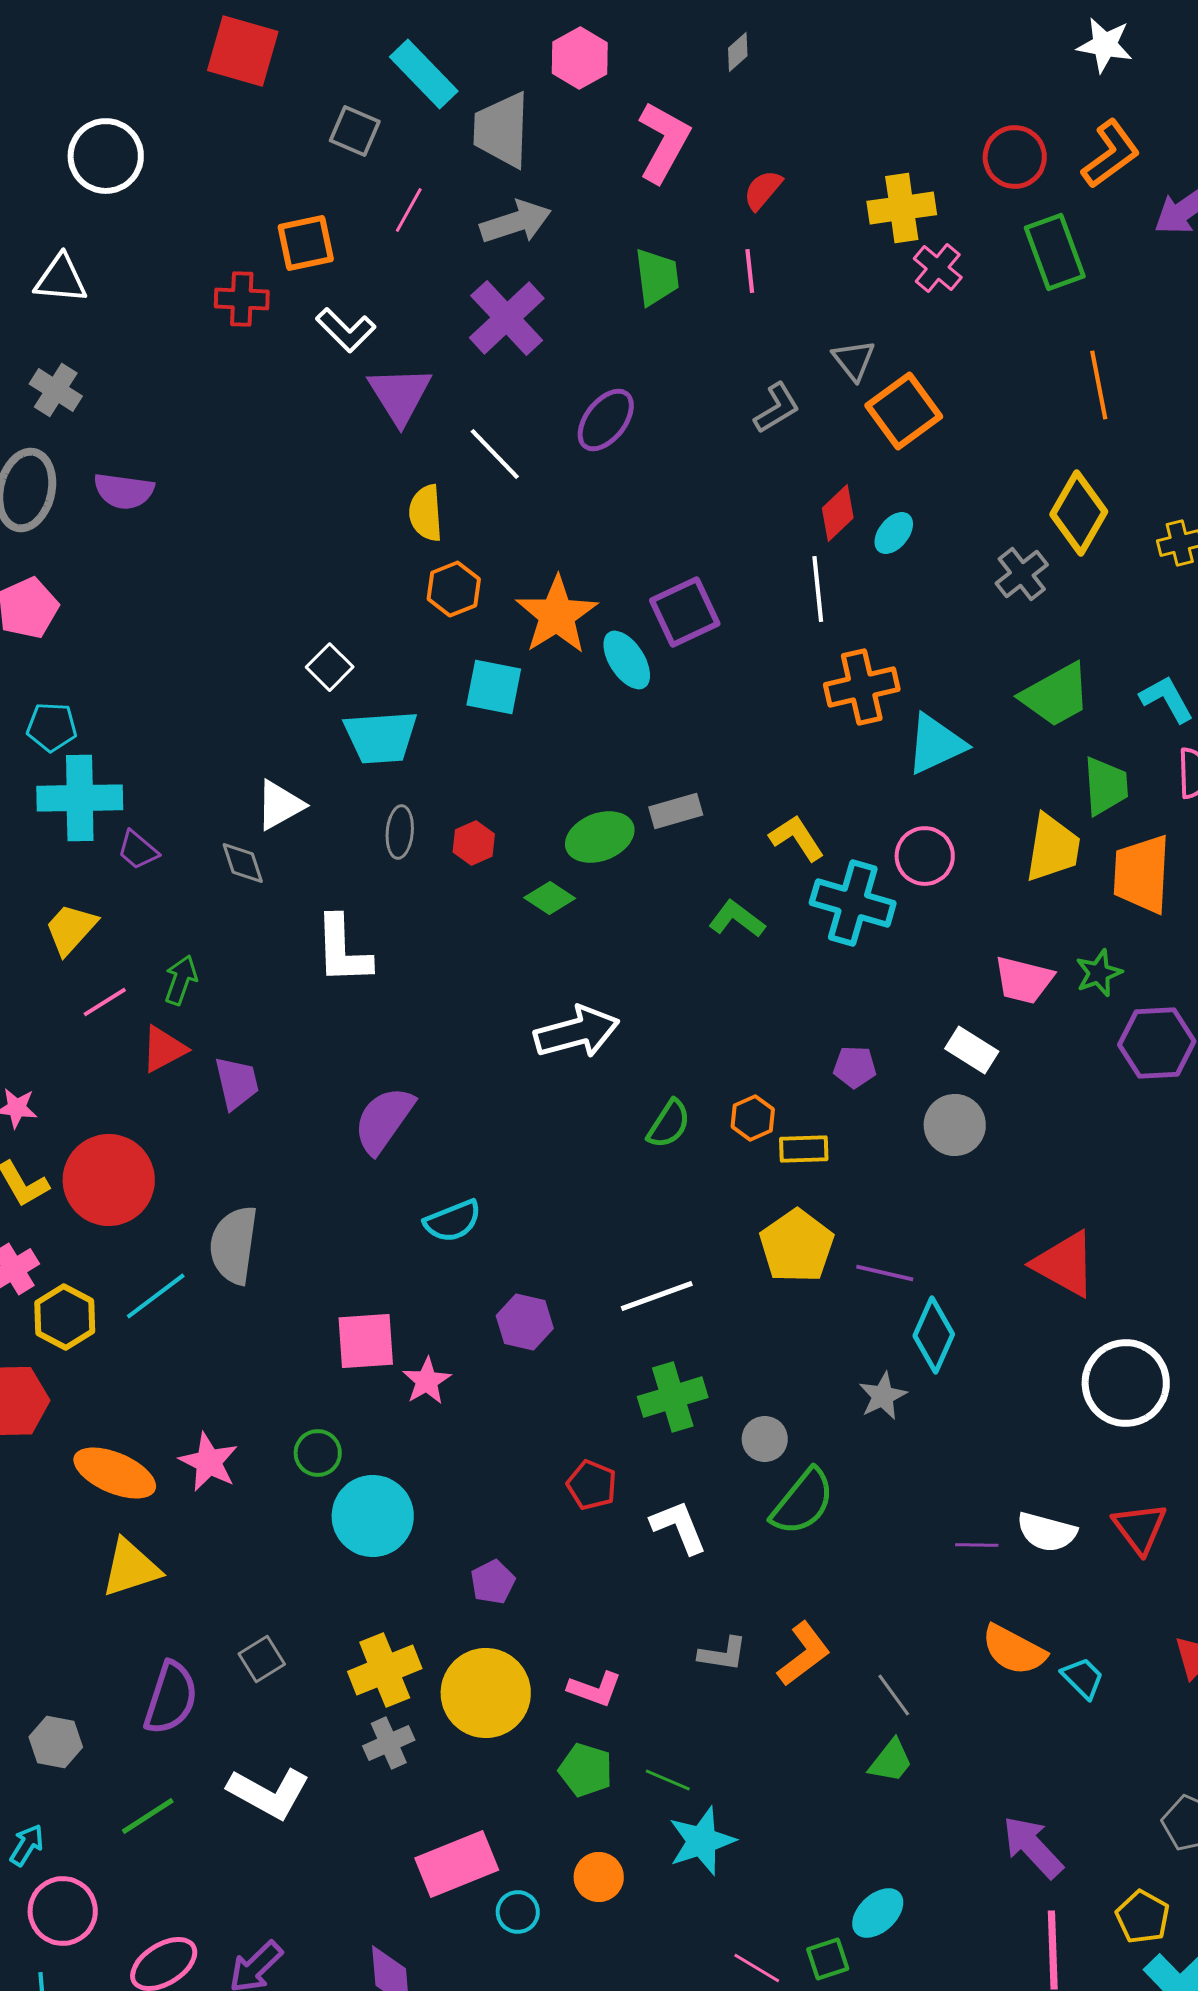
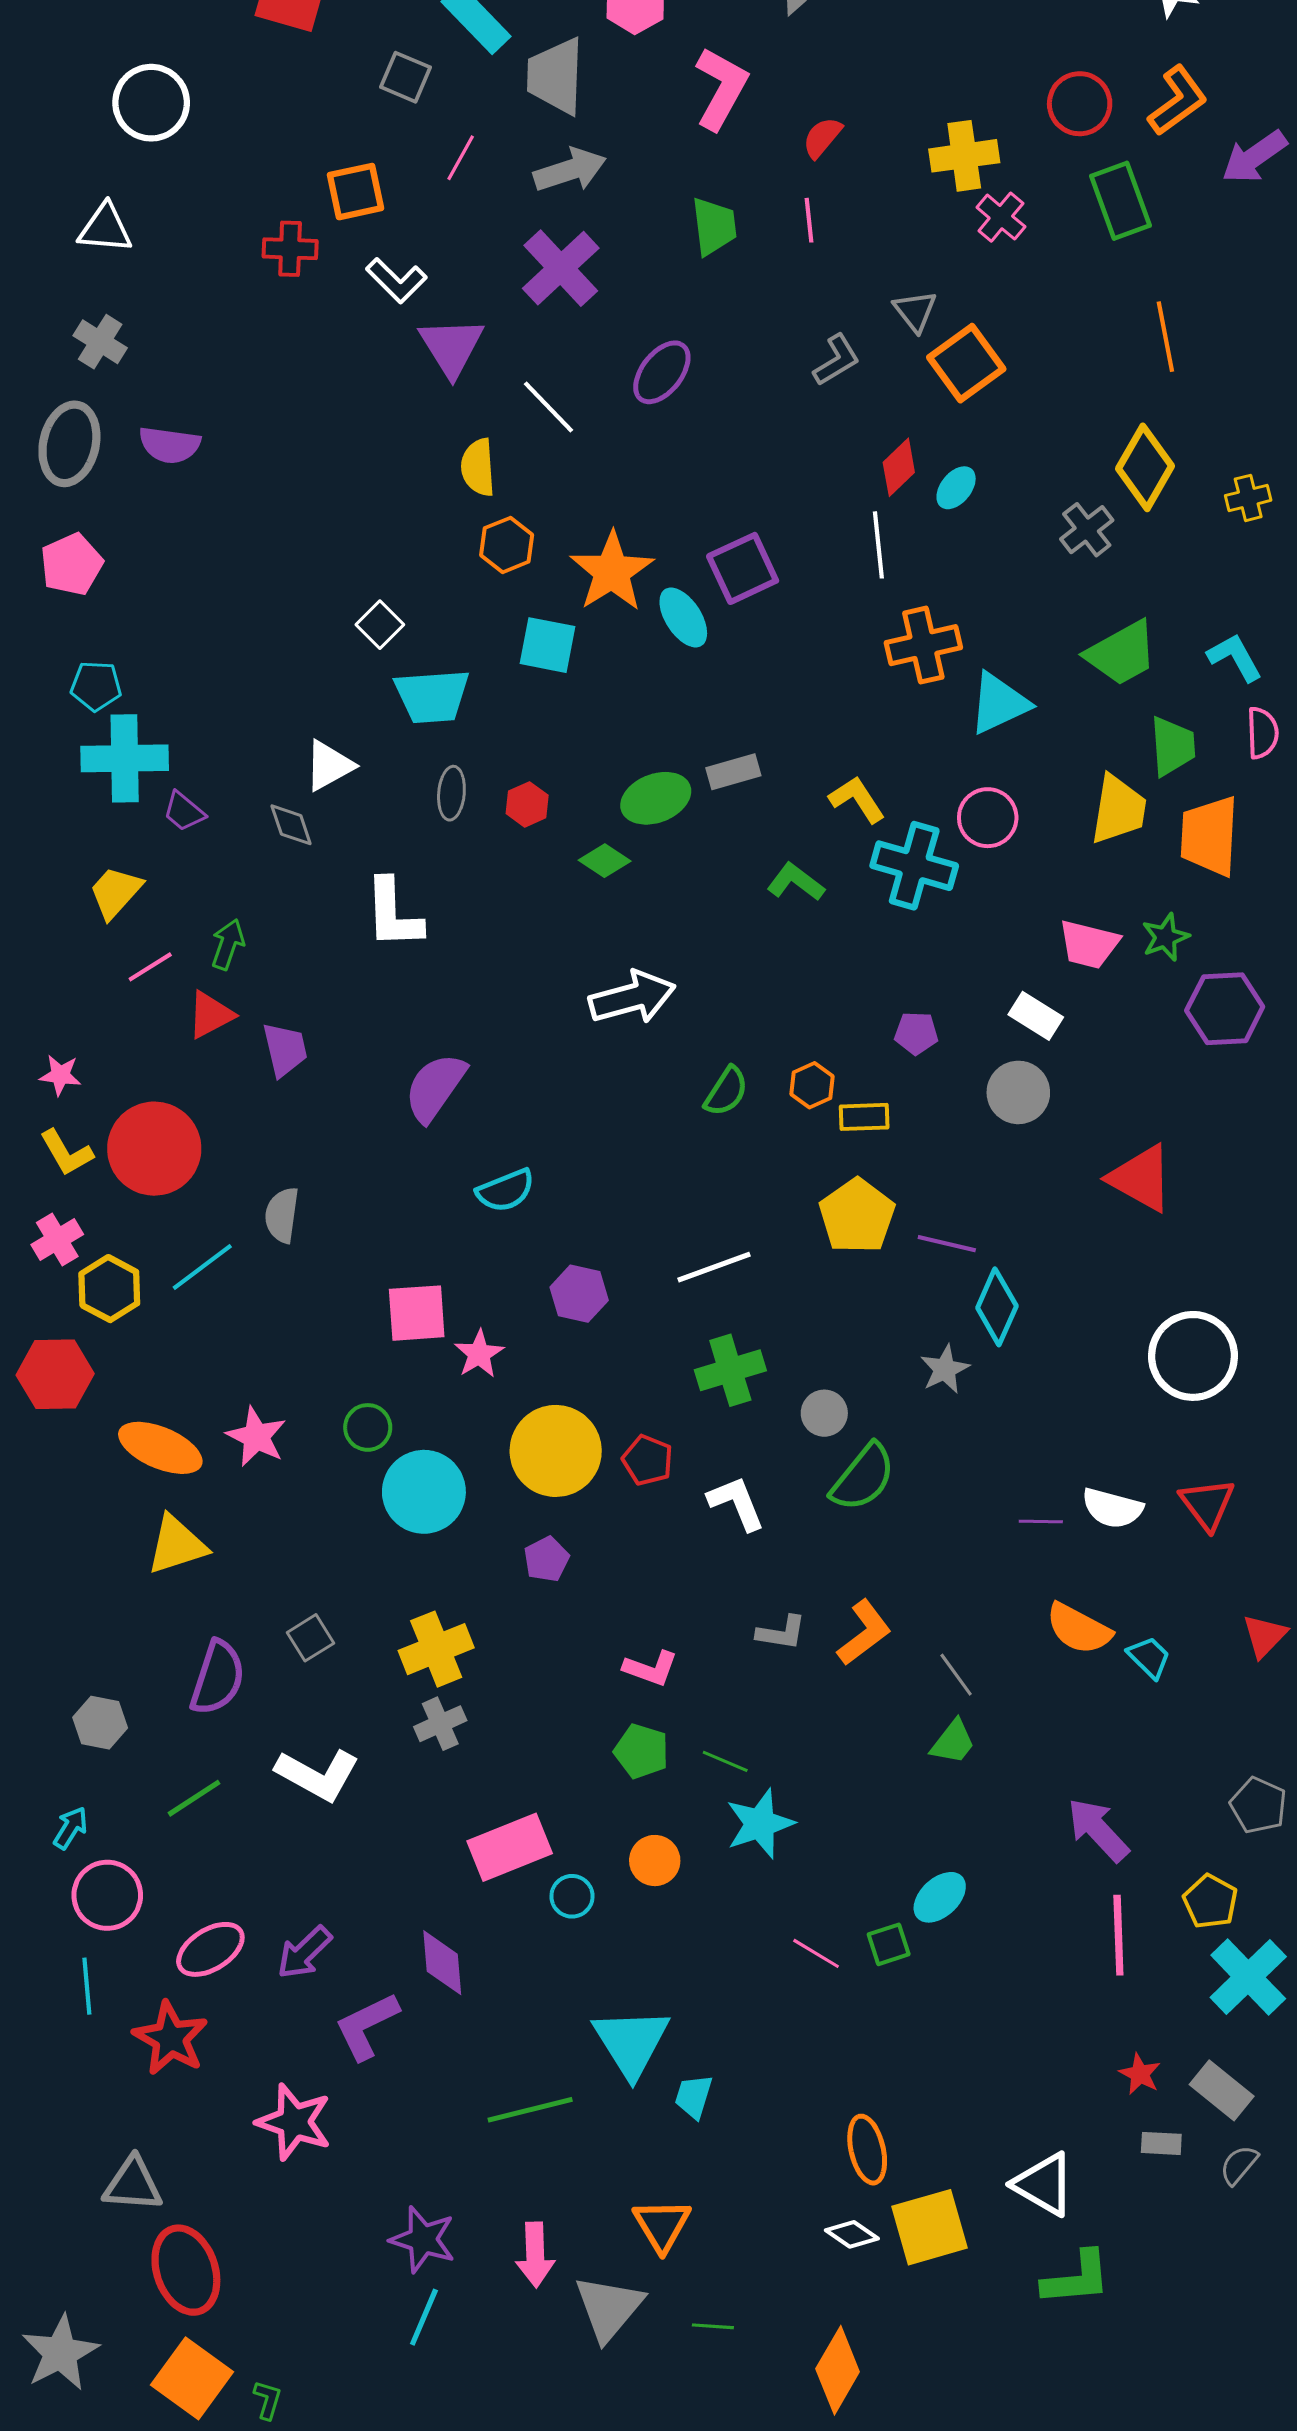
gray semicircle: (234, 1245) -> (282, 1215), size x0.7
red triangle: (1065, 1264) -> (1141, 1178), moved
yellow circle: (486, 1693) -> (556, 1451), moved

